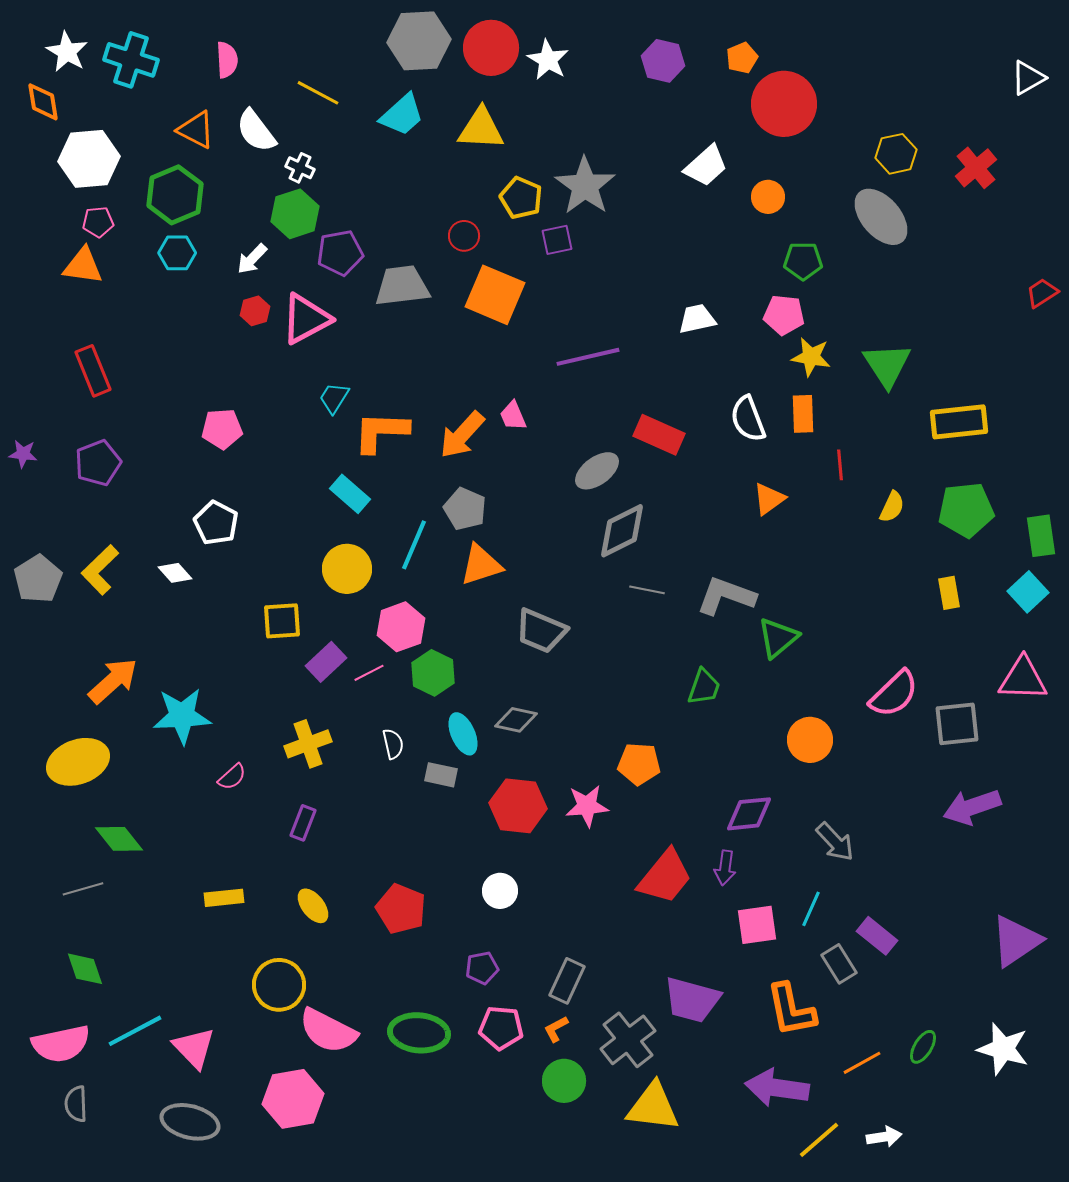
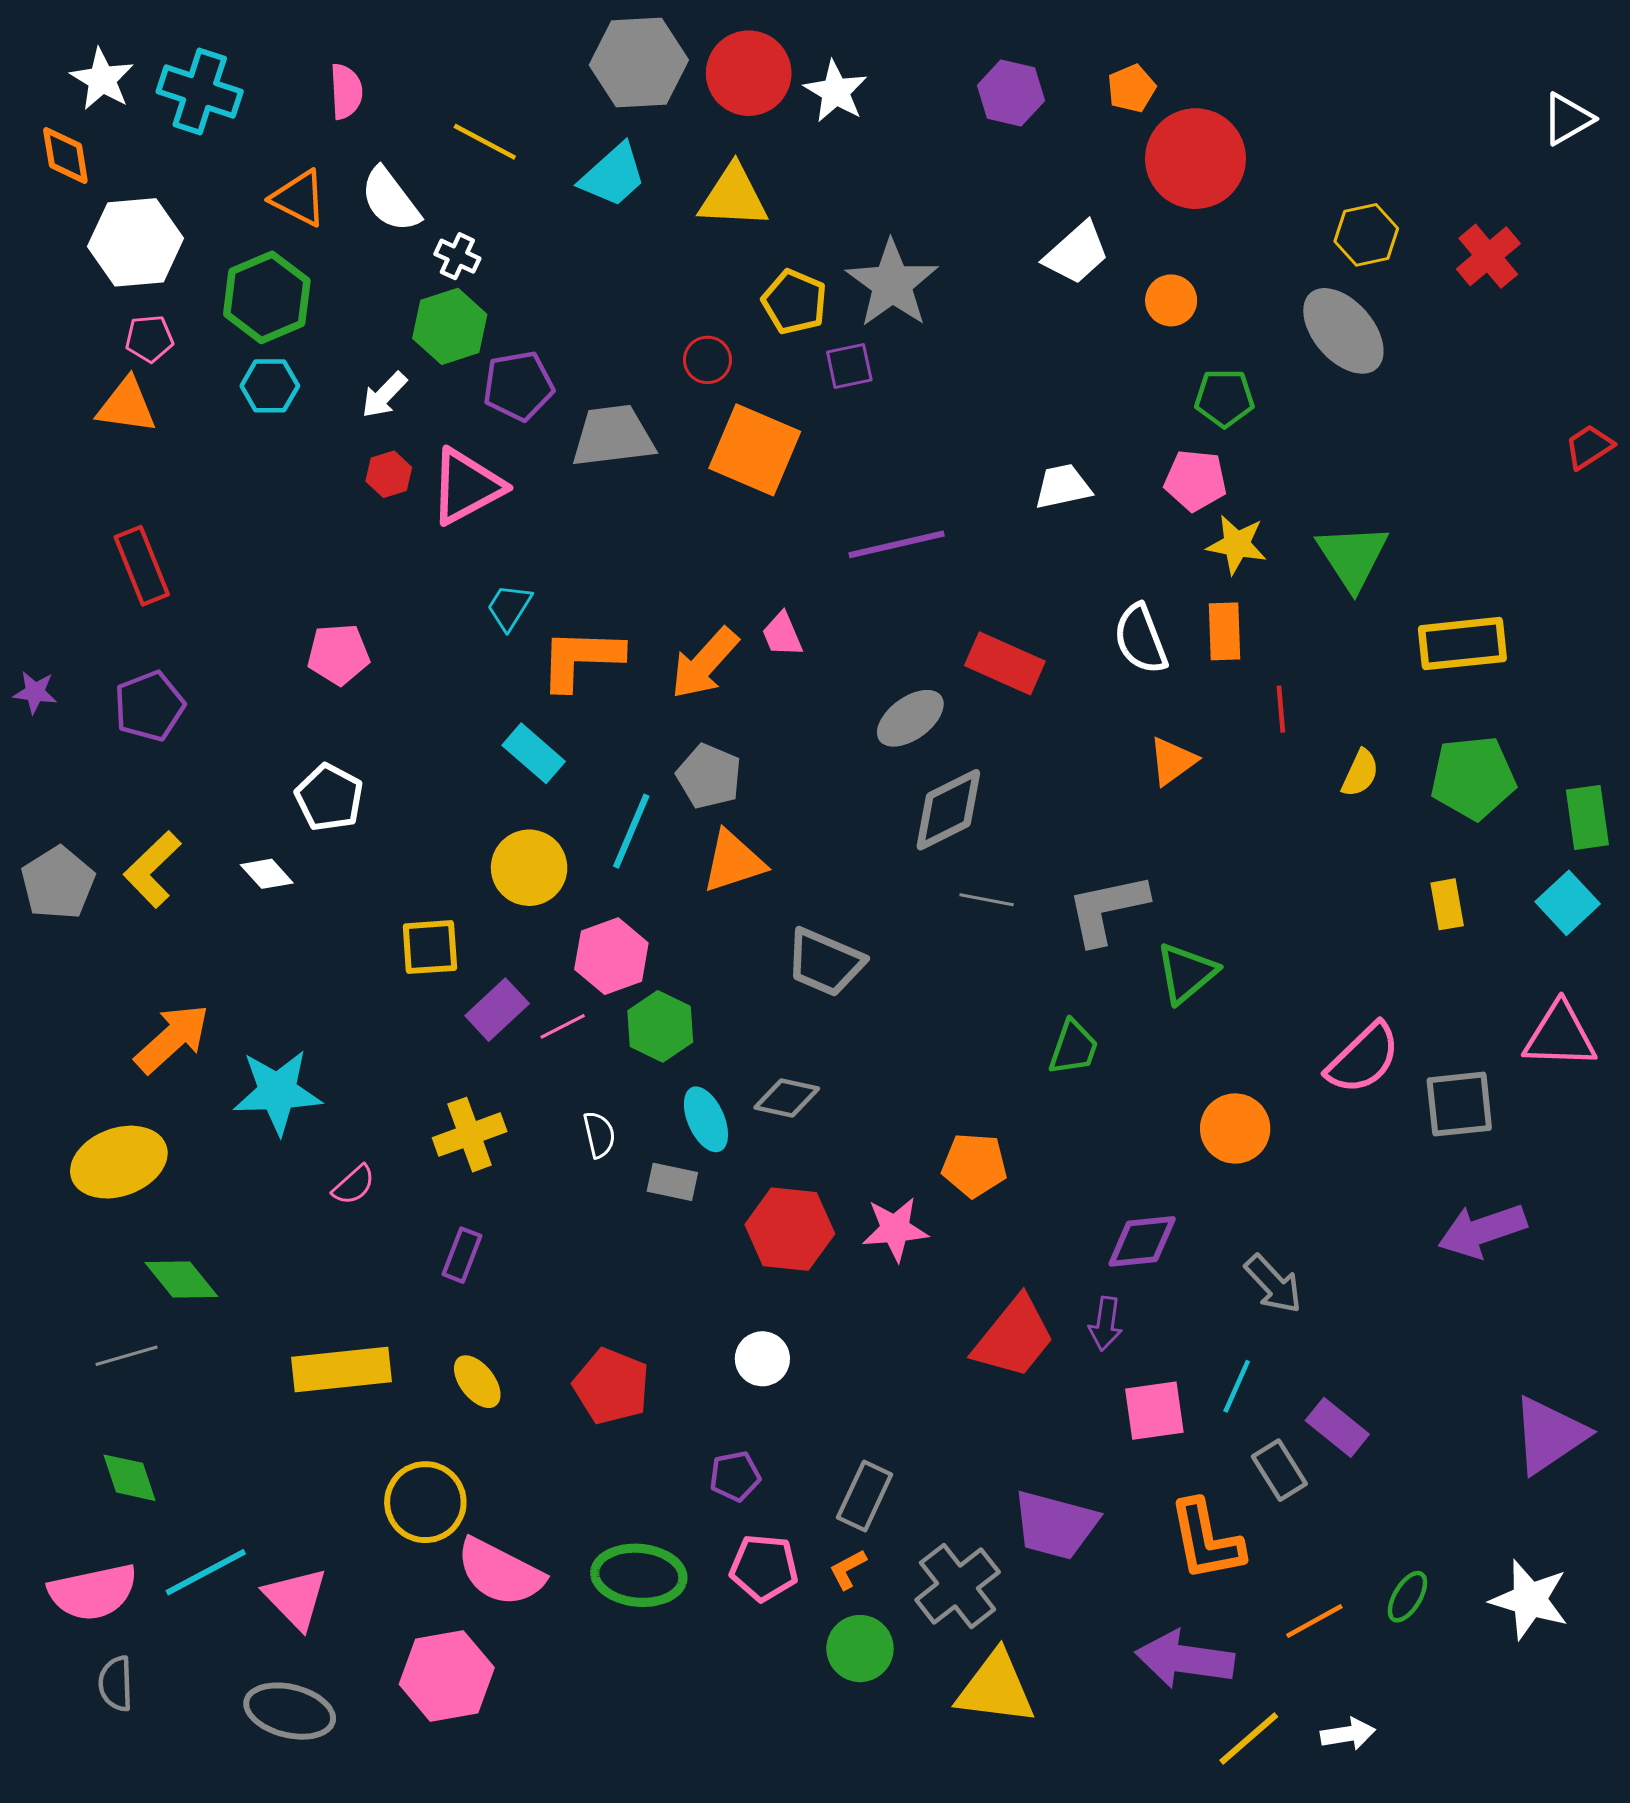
gray L-shape: (726, 596) -> (1107, 909), turned -32
yellow rectangle: (224, 898) -> (341, 1369), size x1.6

